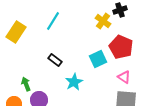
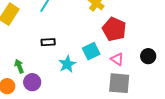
cyan square: (98, 59) -> (91, 51), moved
black rectangle: (55, 60) -> (48, 42), turned -40

